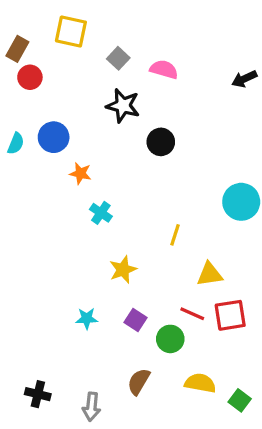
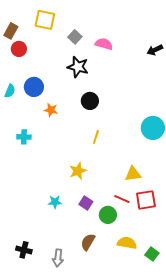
black circle: (161, 142) -> (90, 101), moved
cyan cross: (101, 213) -> (24, 137), moved, turned -32
yellow line: (175, 235) -> (96, 137), moved

